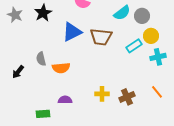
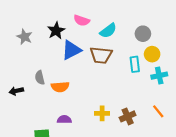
black star: (43, 13) -> (56, 31), moved
cyan semicircle: (122, 13) -> (108, 31), moved
gray star: (15, 15) -> (24, 37), moved
cyan rectangle: (134, 46) -> (135, 64), turned -63
black arrow: (18, 72) -> (16, 91), turned 40

